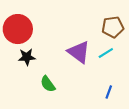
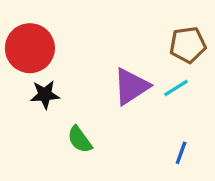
purple triangle: (79, 52) -> (131, 86), turned 50

